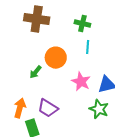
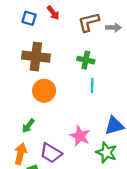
orange circle: (56, 58) -> (44, 91), moved
green arrow: (36, 72) -> (28, 126), moved
pink star: (81, 82) -> (80, 136), moved

